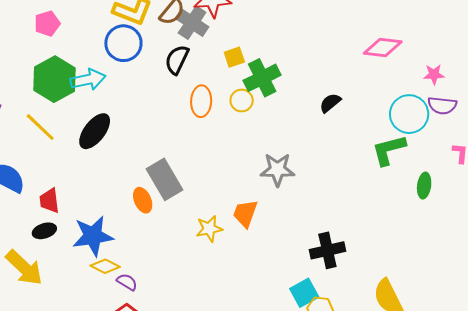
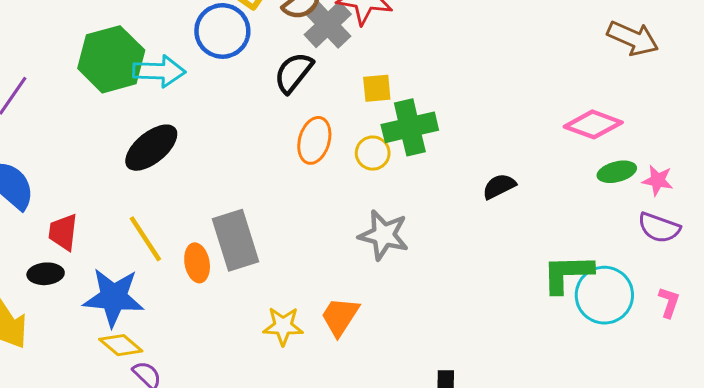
cyan circle: (409, 114) -> (604, 295), moved
yellow line: (40, 127) -> (145, 239), moved
gray star: (277, 170) -> (384, 235), moved
green ellipse: (424, 186) -> (617, 172), moved, turned 55

